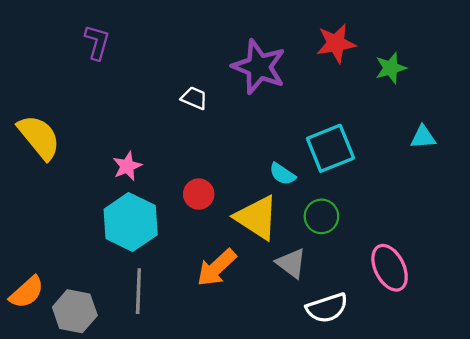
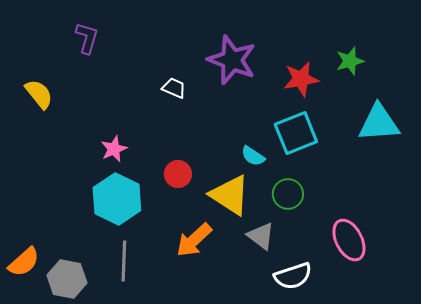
red star: (336, 43) -> (301, 79), moved
yellow semicircle: (39, 137) -> (39, 94), moved, size x0.7
cyan triangle: (423, 137) -> (379, 123), size x1.8

